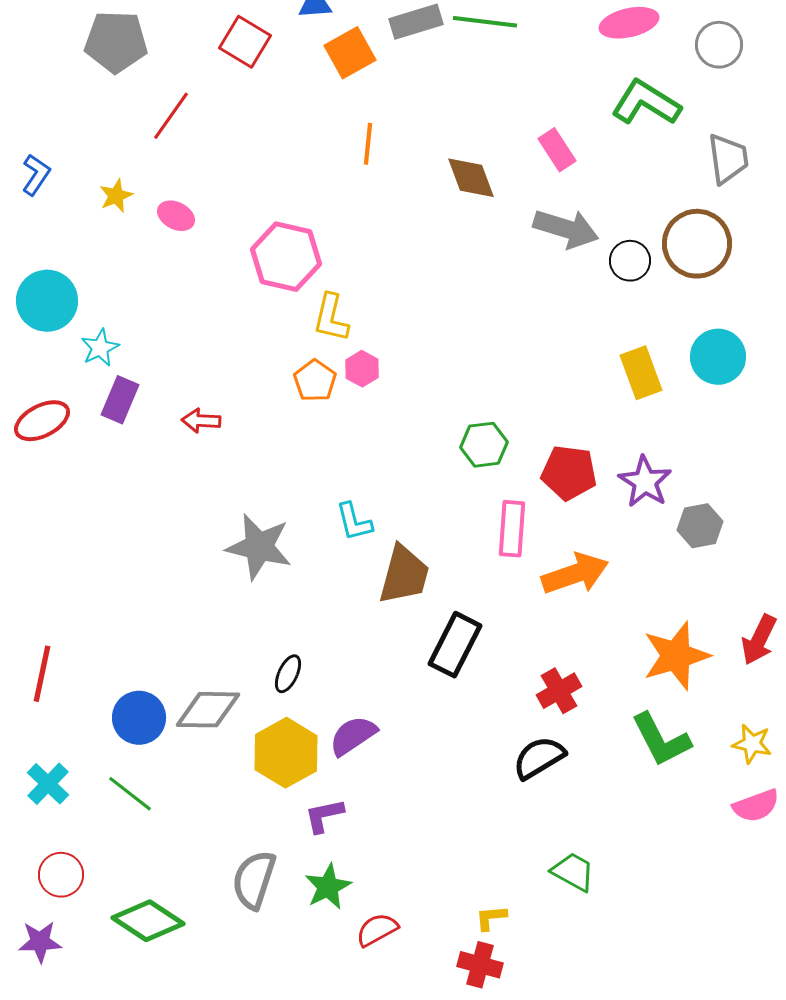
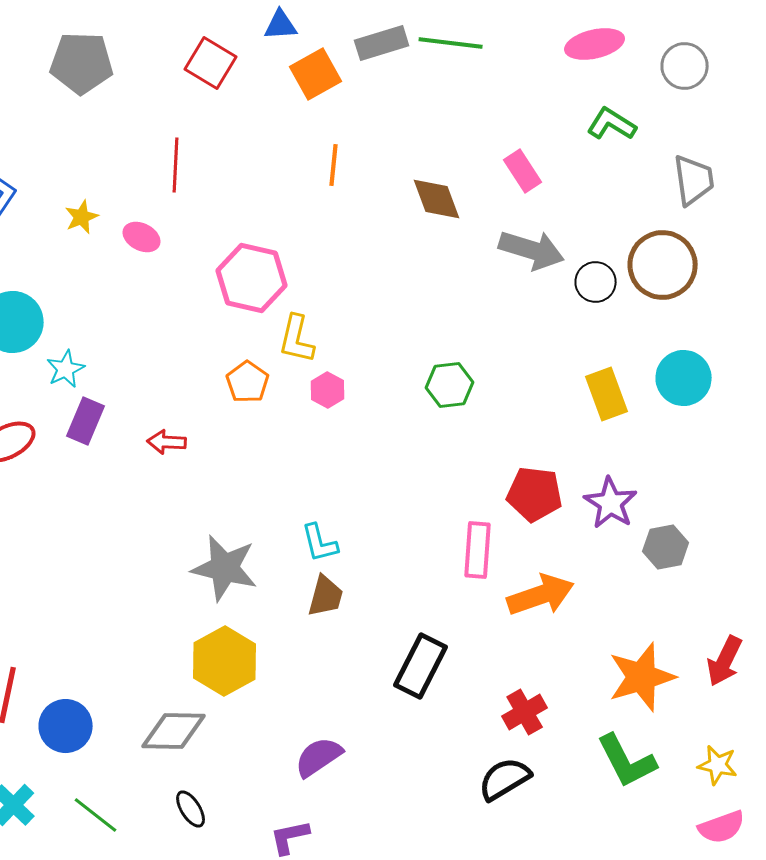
green L-shape: (646, 103) -> (612, 124), size x0.7
red line: (171, 116) -> (176, 165), moved, turned -32
orange pentagon: (315, 381) -> (248, 382), moved
green hexagon: (484, 445) -> (450, 385), moved
brown trapezoid: (404, 575) -> (326, 596), moved, size x0.7
black ellipse: (288, 674) -> (191, 809), moved, turned -57
blue circle: (139, 718) -> (66, 726), moved
yellow hexagon: (286, 753) -> (225, 661), moved

